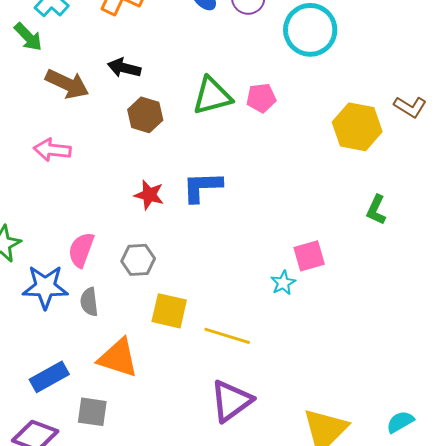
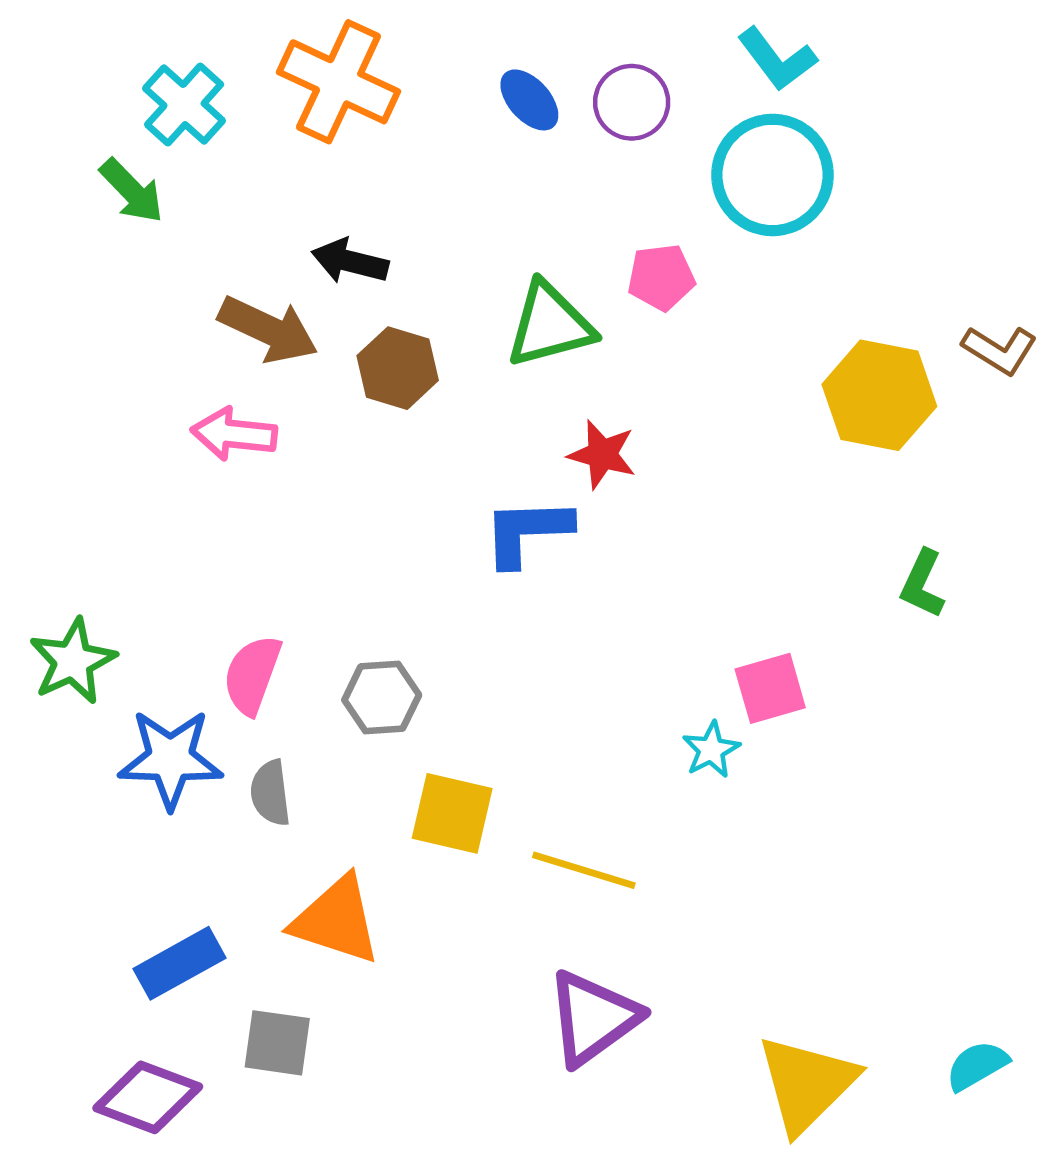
brown arrow: (67, 84) -> (268, 329), moved
pink pentagon: (261, 98) -> (661, 277), moved
pink arrow: (52, 150) -> (234, 434), moved
red star: (149, 195) -> (602, 454), moved

